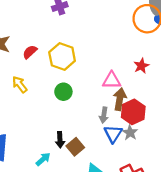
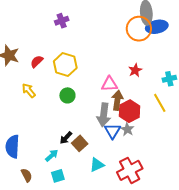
gray arrow: (104, 115) -> (104, 115), size x1.6
black arrow: (60, 140) -> (66, 138), turned 48

